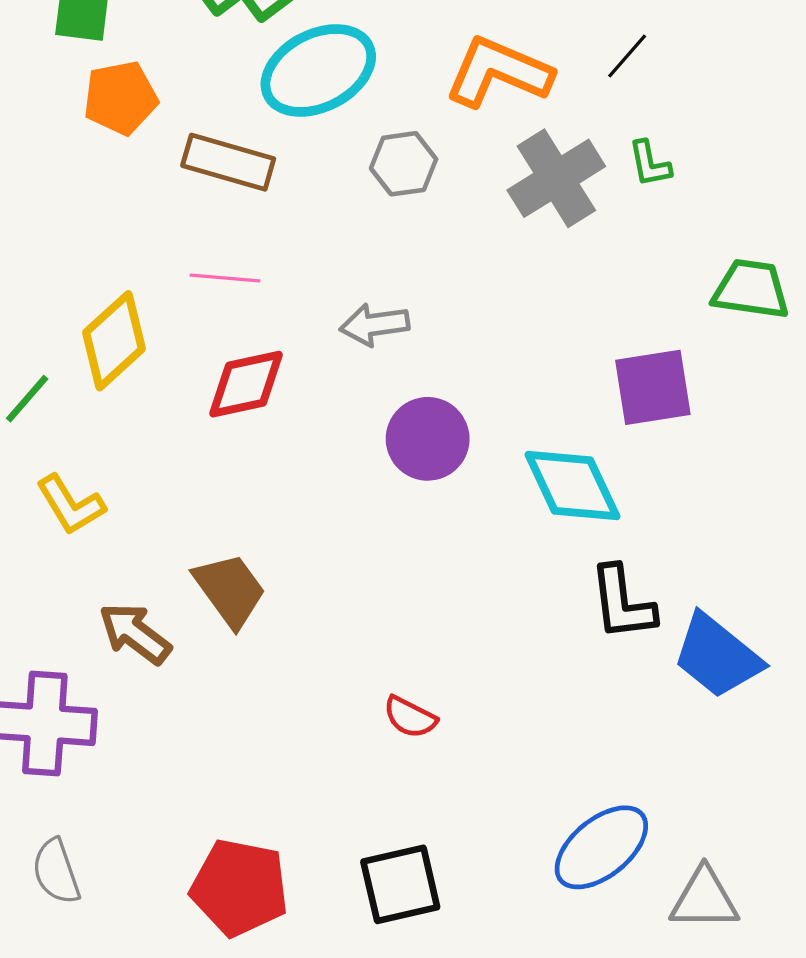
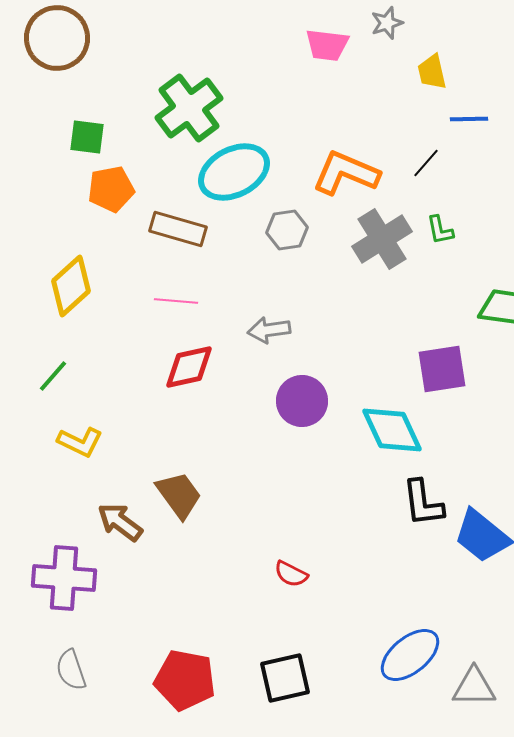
yellow diamond: (114, 341) -> (71, 286), moved
yellow L-shape: (71, 505) -> (80, 442), turned -33

